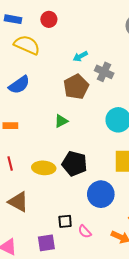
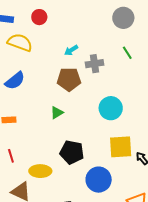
gray cross: (104, 72) -> (95, 64), turned -30
brown pentagon: (76, 87) -> (69, 79), turned 30
yellow ellipse: (44, 168) -> (40, 171), moved

